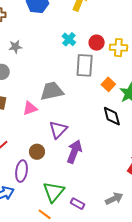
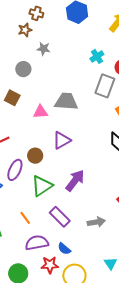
purple arrow: (74, 152) -> (75, 181), moved
green triangle: (54, 192) -> (42, 186), moved
purple rectangle: (78, 204) -> (60, 217), size x1.5

